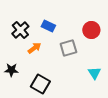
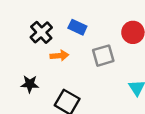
orange arrow: (34, 48) -> (59, 56), turned 32

